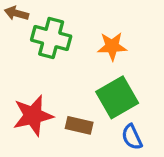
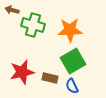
orange star: (112, 46) -> (70, 30), size x1.4
blue semicircle: (132, 137) -> (72, 86), moved

